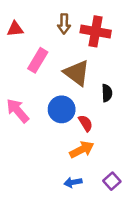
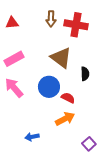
pink rectangle: (38, 60) -> (14, 59), moved, turned 30
red semicircle: (85, 123) -> (68, 98), turned -32
blue arrow: (73, 182) -> (32, 137), moved

